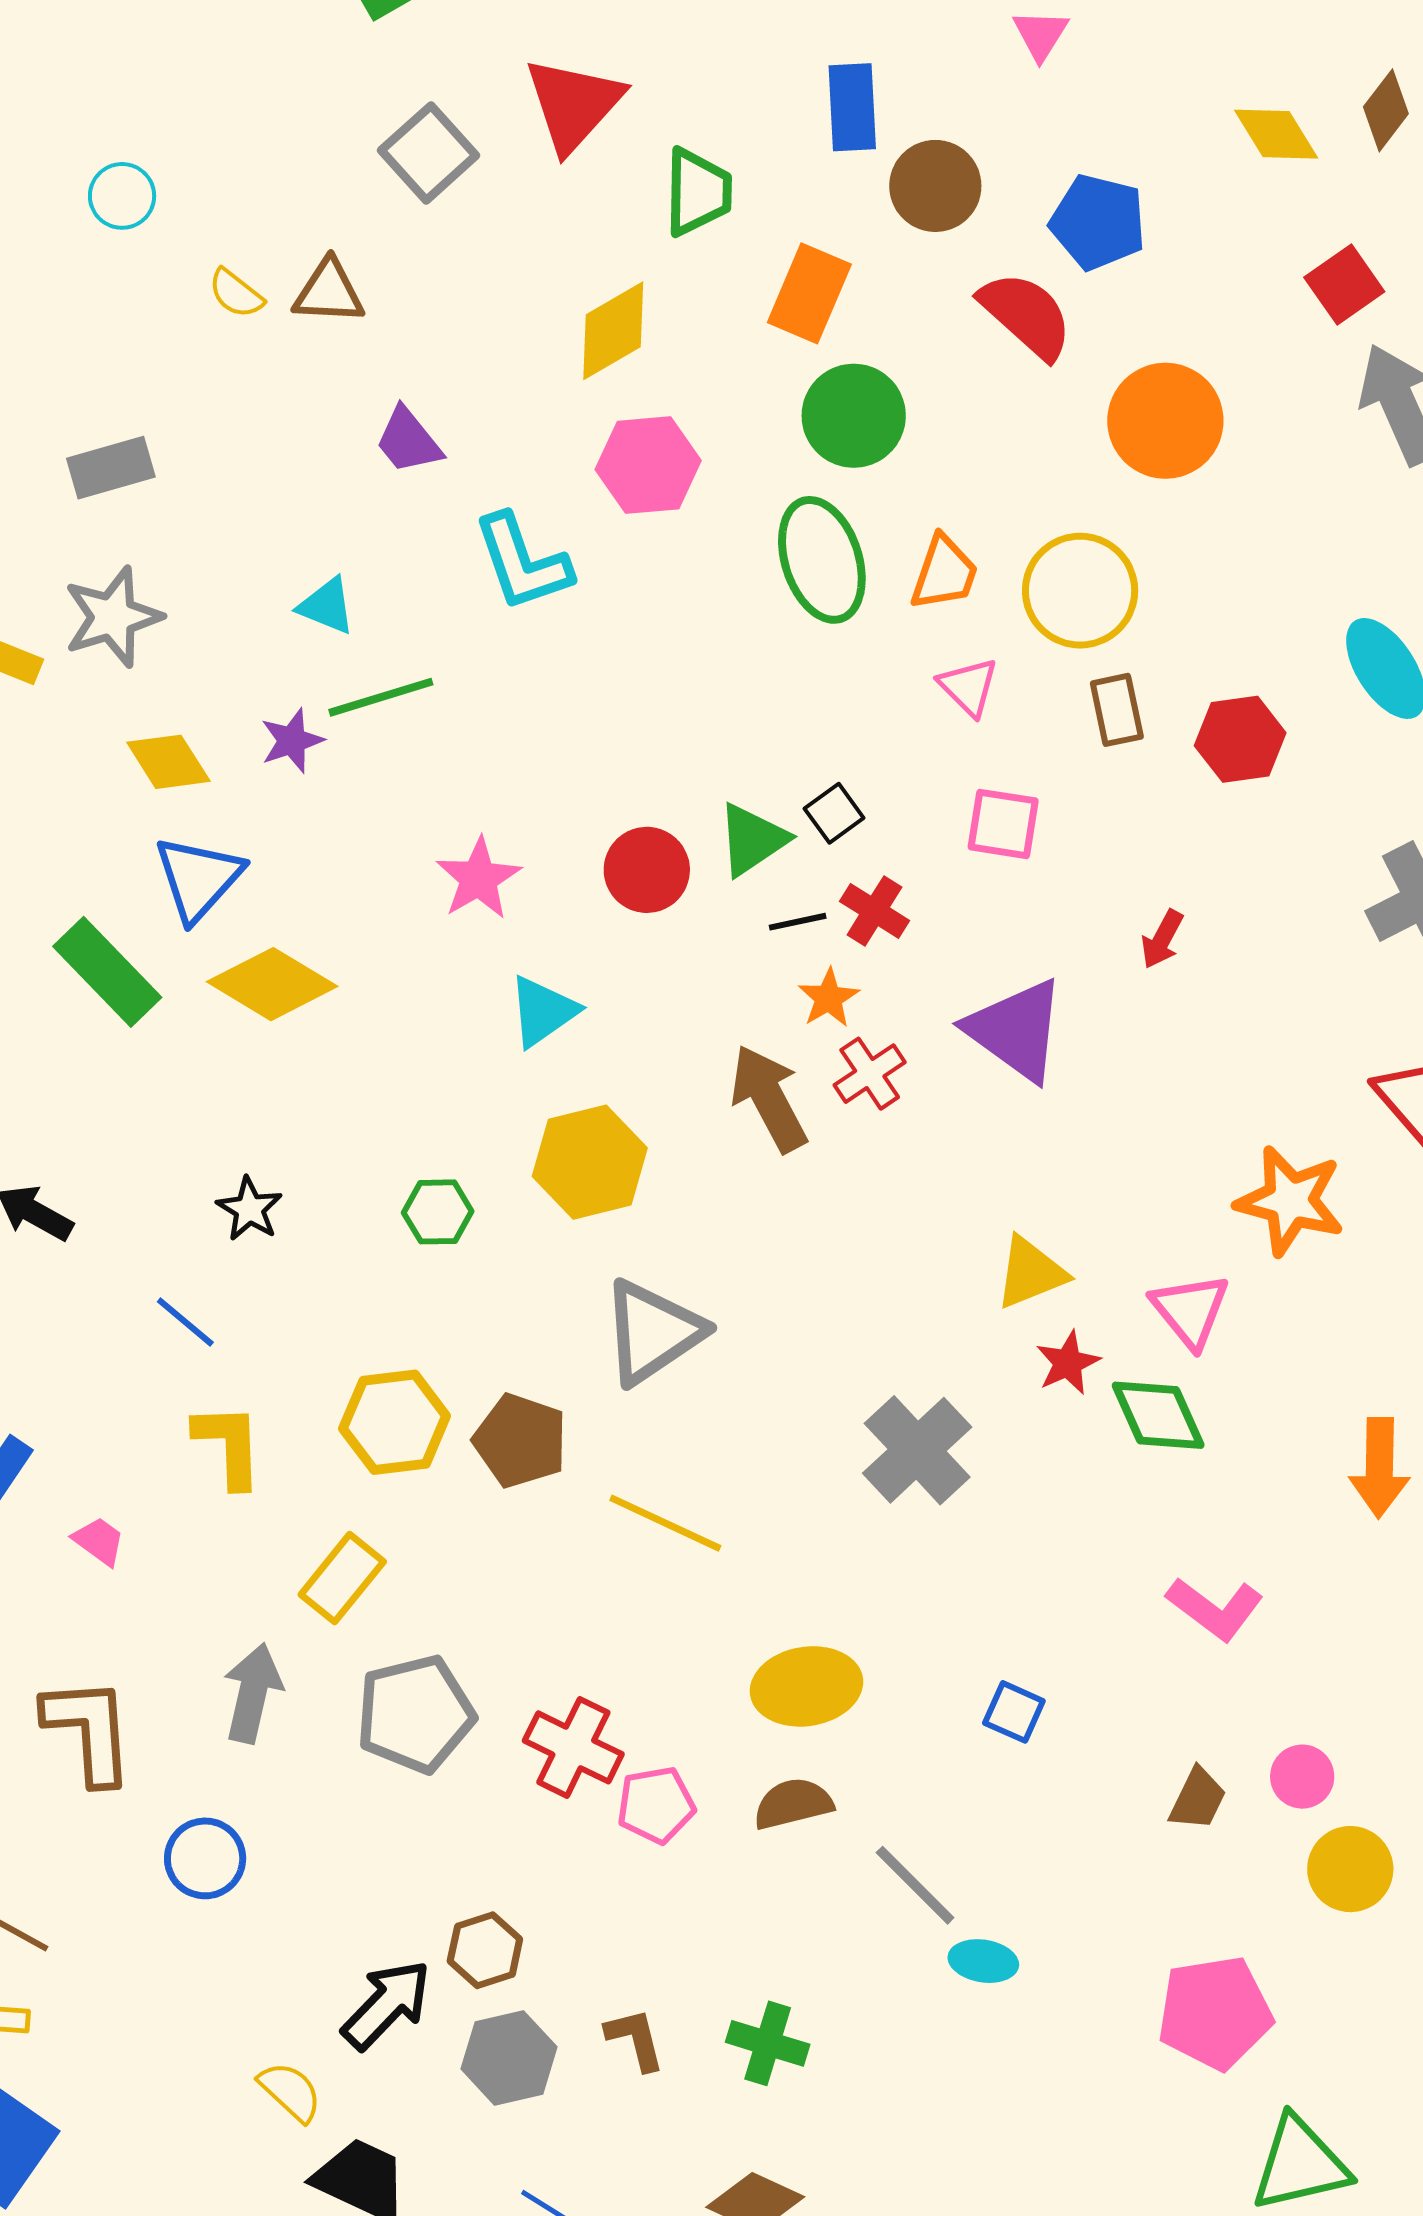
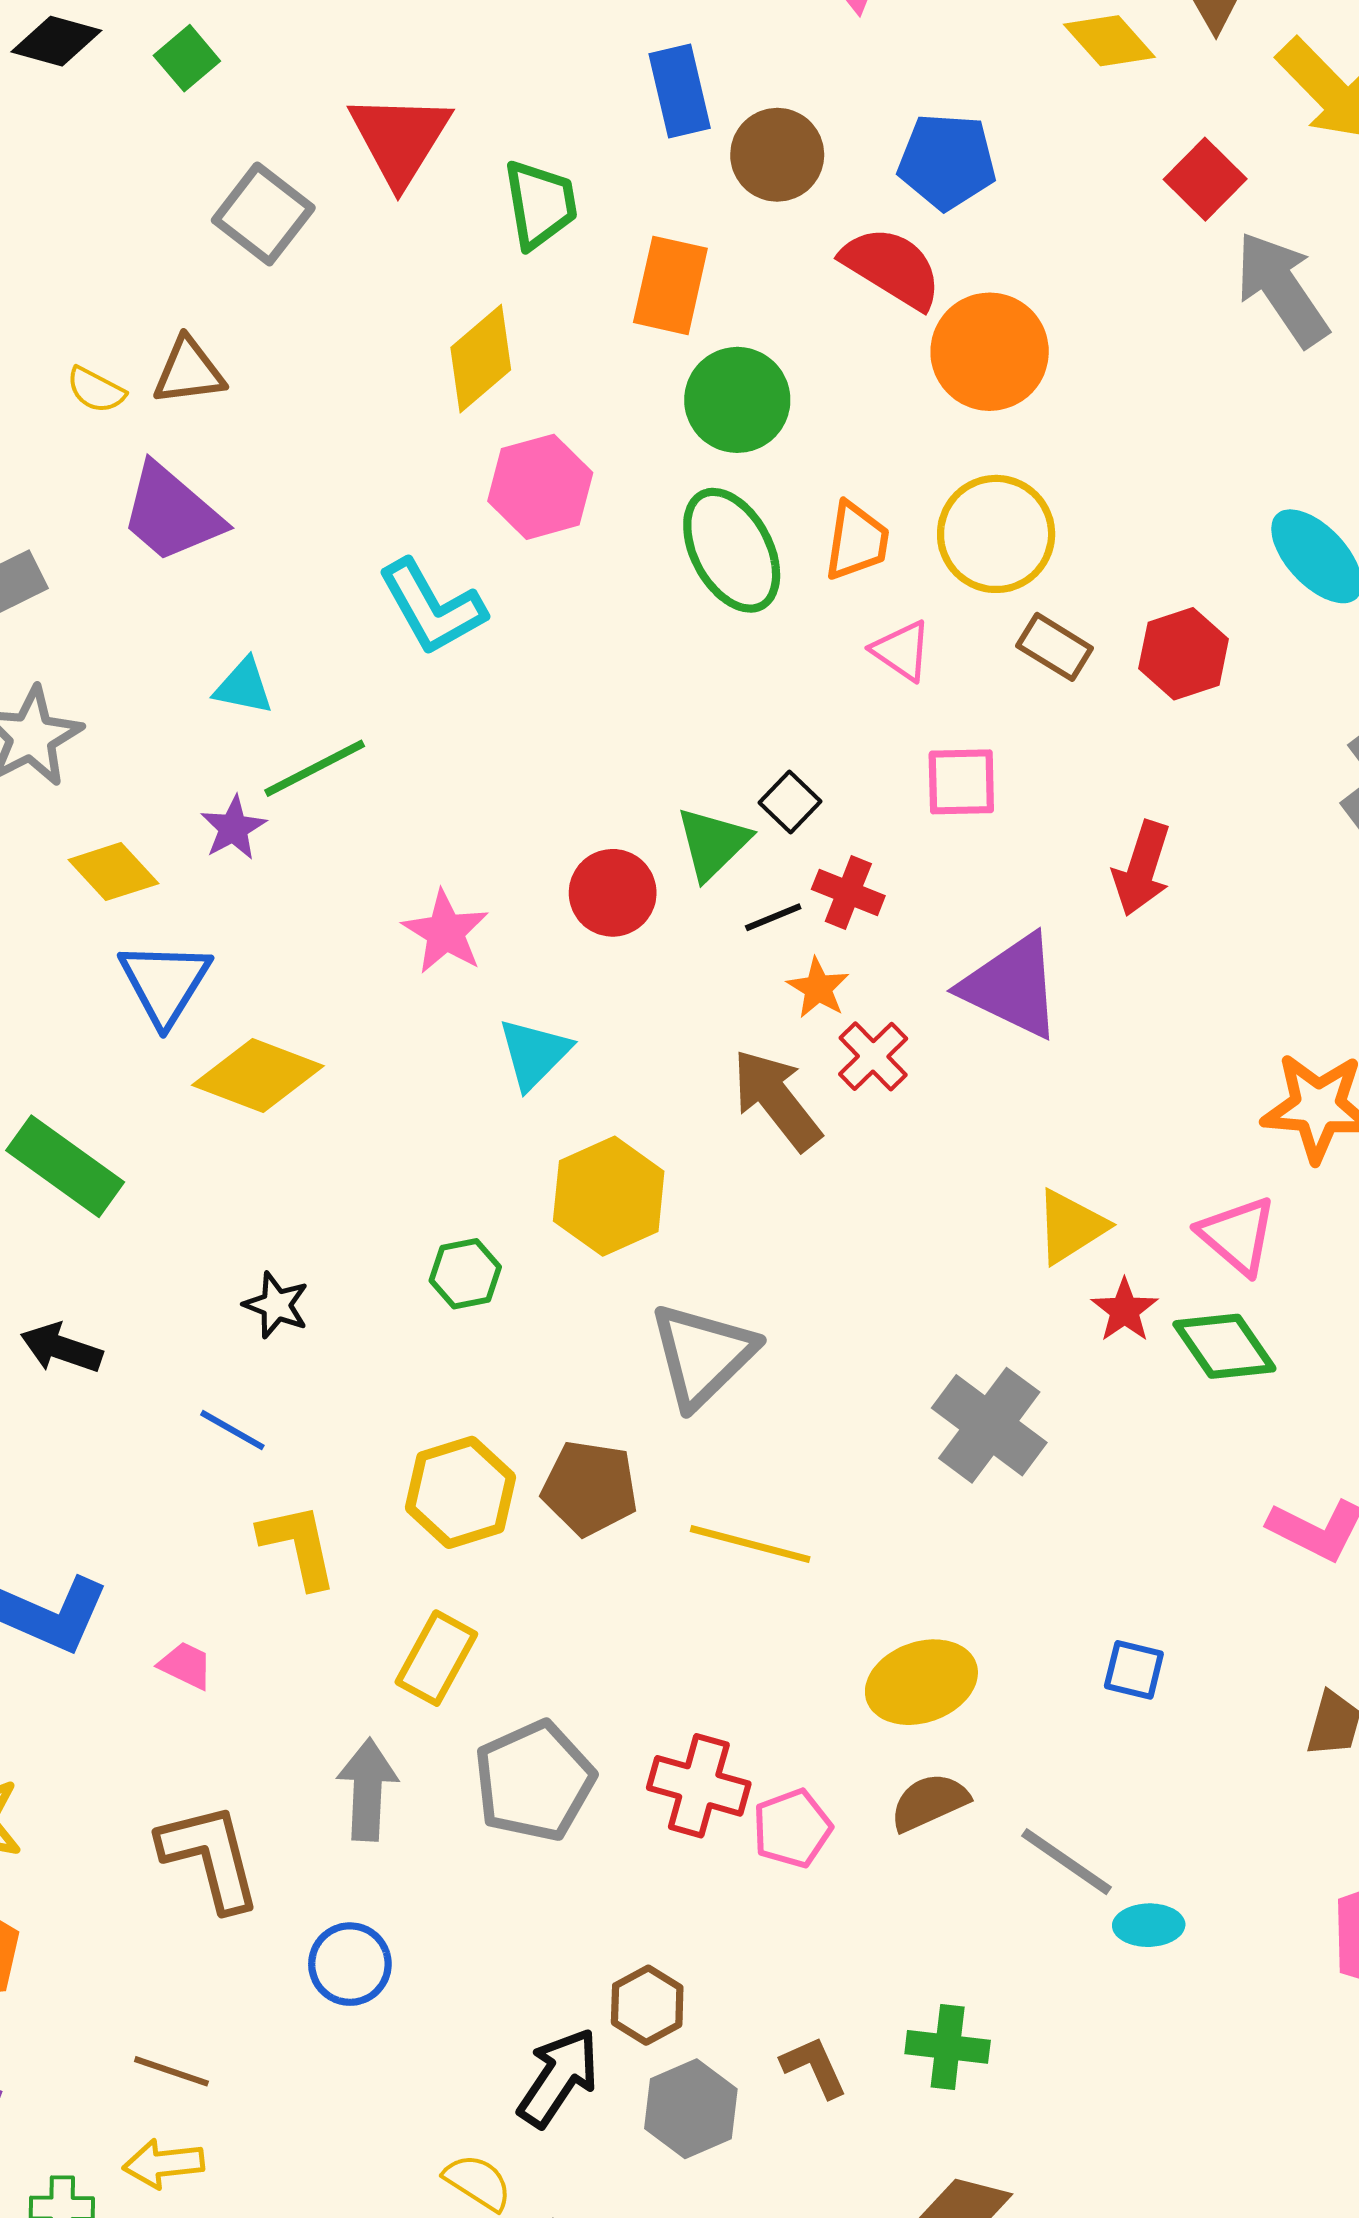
orange circle: (1165, 421) -> (990, 352), moved
purple trapezoid: (408, 441) -> (171, 513), moved, size x1.5
brown rectangle: (1117, 710) -> (1055, 647), turned -36
red arrow: (1162, 939) -> (1142, 868), size x1.5
green rectangle: (107, 972) -> (65, 1166), moved

